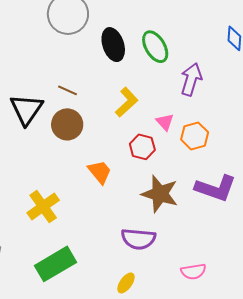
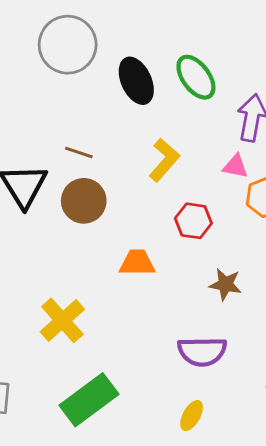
pink triangle: (165, 122) -> (235, 166), moved, turned -30
orange trapezoid: (100, 172) -> (137, 263), turned -44
brown star: (160, 194) -> (225, 284), size x0.6

